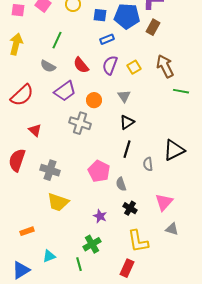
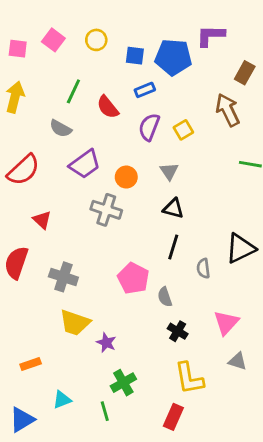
brown rectangle: (153, 27) -> (245, 73), moved
red semicircle: (81, 65) -> (108, 107), moved
brown arrow: (165, 66) -> (228, 110), moved
black triangle: (127, 122) -> (173, 208), turned 49
purple star: (100, 216) -> (106, 343), moved

